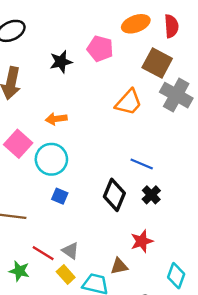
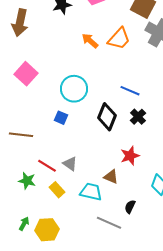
orange arrow: (56, 119) -> (90, 41), moved, turned 48
cyan circle: (51, 159) -> (74, 89), moved
brown triangle: (119, 266) -> (111, 177), turned 35
yellow rectangle: (66, 275) -> (57, 190), moved

